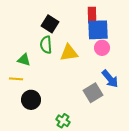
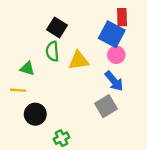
red rectangle: (92, 15) -> (122, 17), moved
blue square: (98, 30) -> (112, 34), turned 30
blue arrow: (110, 79) -> (114, 81), moved
green cross: (63, 121) -> (62, 138), moved, turned 32

